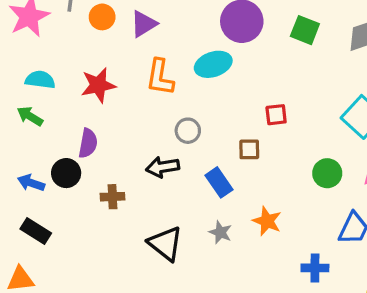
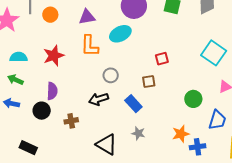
purple triangle: (144, 24) -> (87, 17), moved, turned 30
green circle: (327, 173) -> (193, 99), moved
blue arrow: (31, 183) -> (11, 103), moved
orange star: (267, 221) -> (181, 134), moved, turned -30

